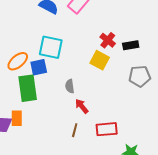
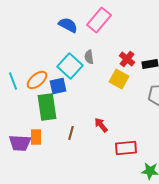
cyan square: (51, 47) -> (70, 66), turned 30
gray semicircle: (70, 86) -> (89, 57), moved
brown line: (75, 130) -> (71, 133), moved

